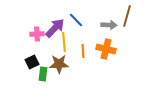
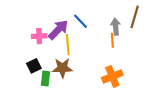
gray arrow: (109, 25) -> (116, 27), turned -98
orange cross: (106, 49) -> (112, 76), moved, turned -36
orange line: (83, 51) -> (112, 40), moved

